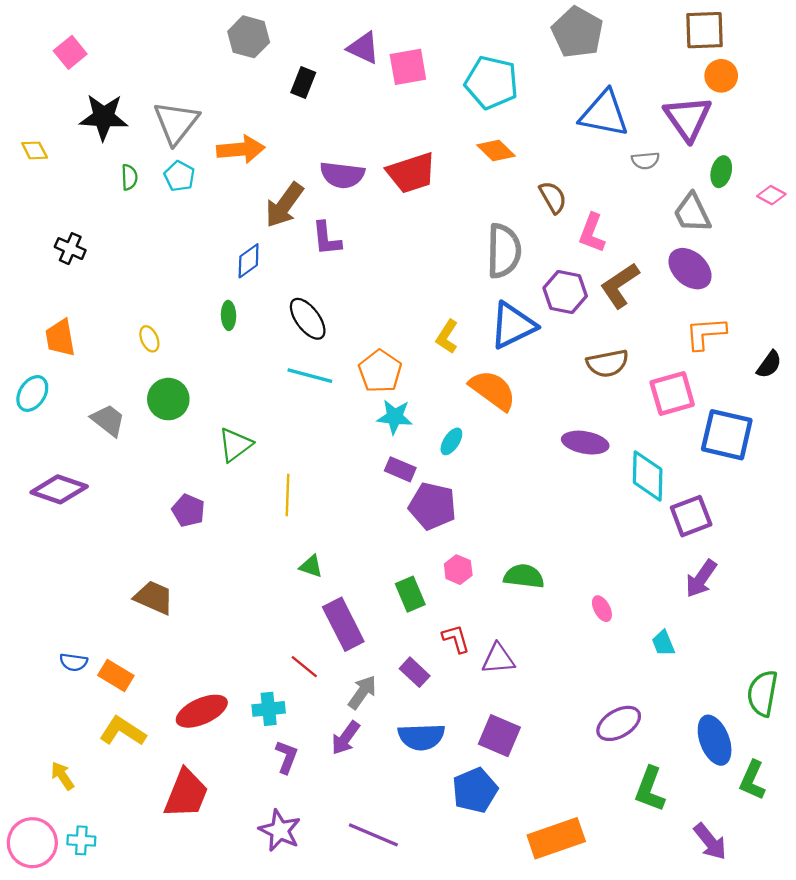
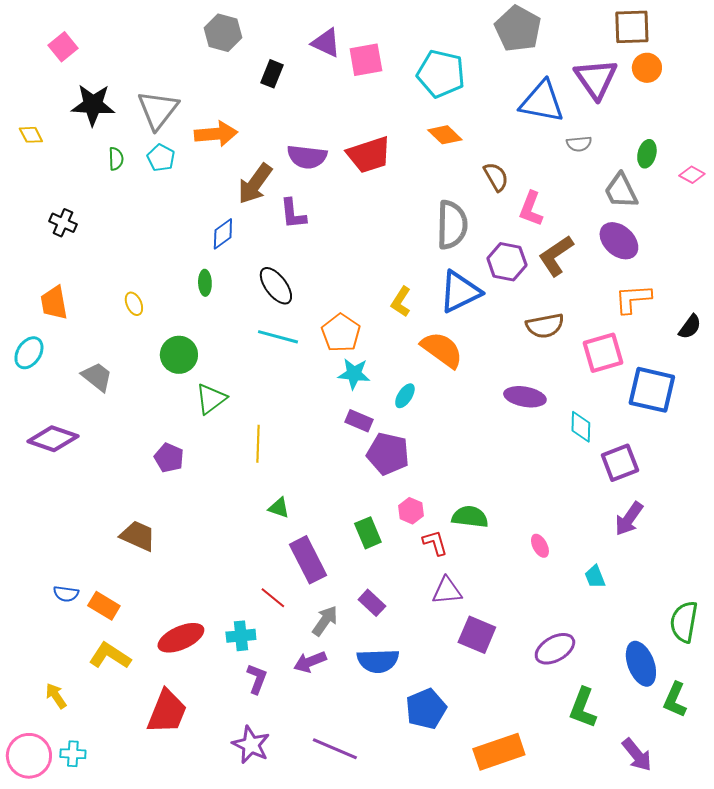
purple triangle: (688, 118) -> (596, 79), moved
green circle: (168, 399) -> (179, 355), moved
cyan diamond: (648, 476) -> (581, 427), size x0.7
red L-shape: (456, 639) -> (435, 543), moved
purple square: (499, 736) -> (477, 635), moved
purple arrow: (346, 738) -> (310, 662), turned 32

